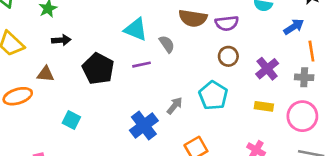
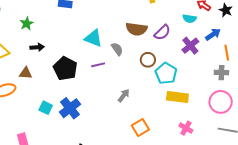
purple semicircle: (227, 23) -> (162, 32), turned -36
brown circle: (228, 56) -> (148, 60), moved
purple cross: (267, 69) -> (190, 46), moved
cyan pentagon: (213, 95) -> (166, 73), moved
yellow rectangle: (264, 106) -> (177, 97), moved, size x1.5
blue cross: (144, 126) -> (70, 108), moved

